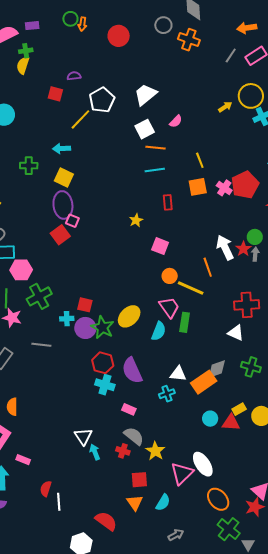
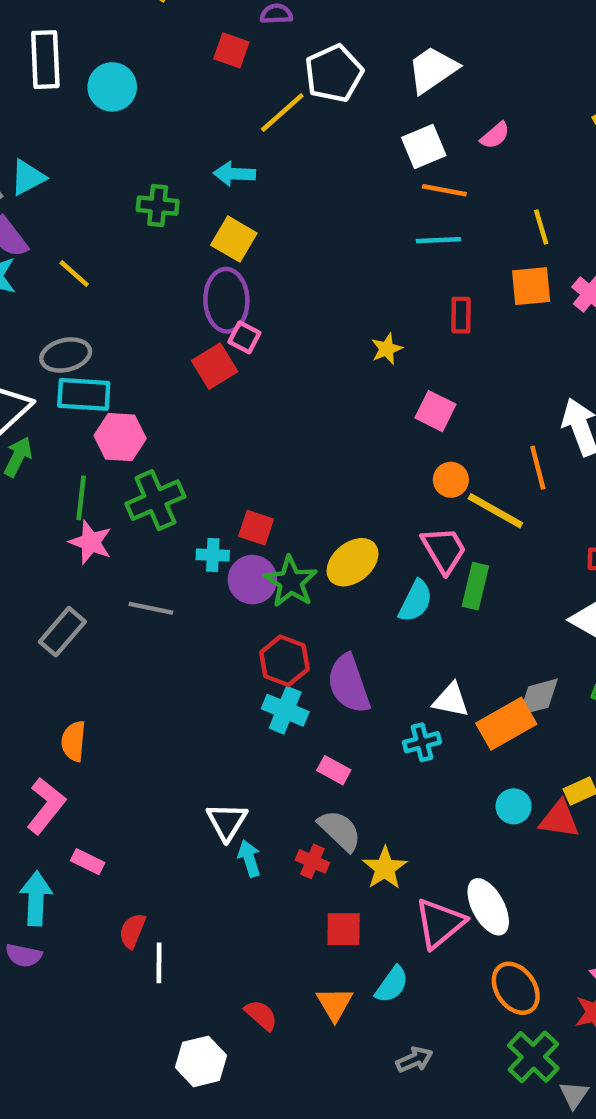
orange triangle: (135, 503) -> (335, 1004), moved
red semicircle: (106, 521) -> (261, 1015), size x0.7

